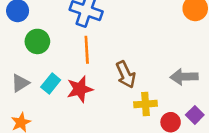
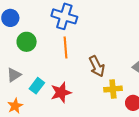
cyan rectangle: (51, 84) -> (37, 86), moved
red star: (80, 89) -> (61, 92), moved

